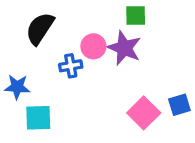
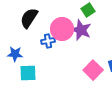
green square: (136, 16) -> (88, 10), turned -32
pink circle: (93, 46) -> (62, 29), size x1.5

